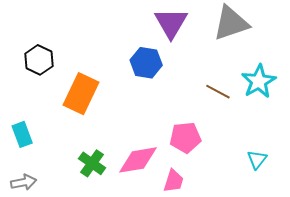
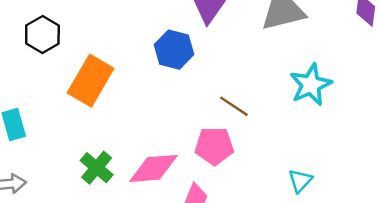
brown line: (218, 92) -> (234, 106), moved

